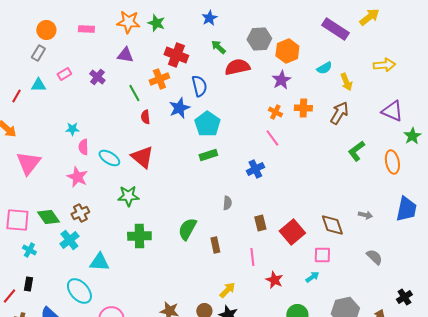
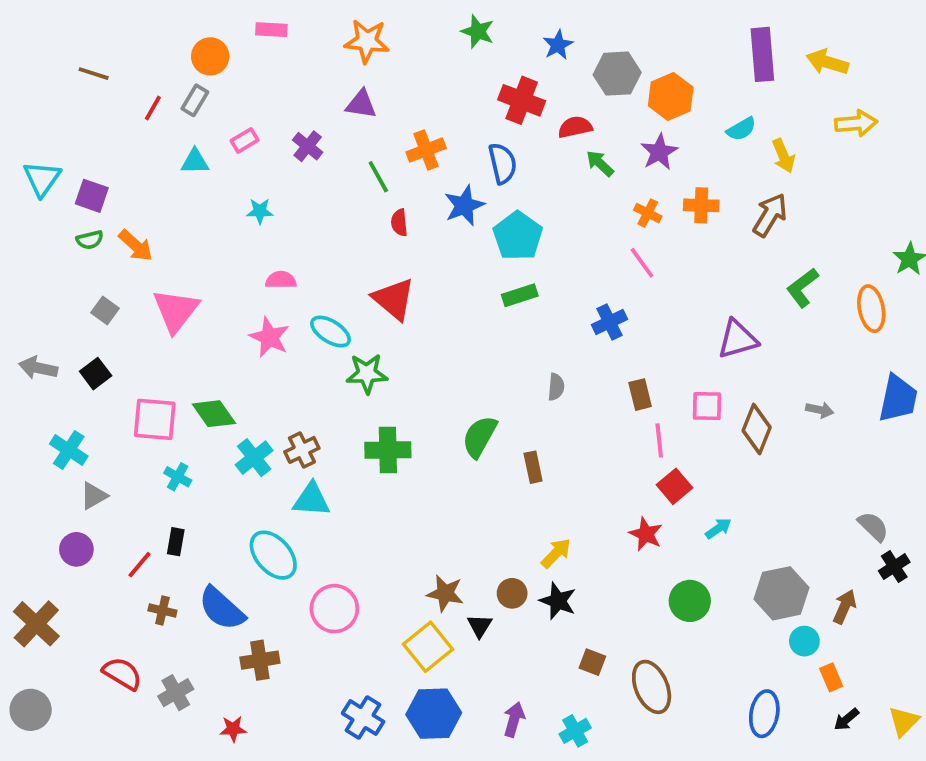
yellow arrow: (369, 17) -> (827, 62), moved, turned -125
blue star: (209, 18) -> (558, 45), moved
green star: (156, 23) -> (478, 32), moved
pink rectangle: (86, 29) -> (271, 30), moved
purple rectangle: (335, 29) -> (762, 54), turned 52
green arrow: (218, 47) -> (600, 163), moved
red cross: (176, 55) -> (522, 100), moved
red semicircle: (237, 67) -> (575, 127), size x0.7
red line: (16, 96) -> (153, 108), moved
purple triangle: (392, 111) -> (738, 339), moved, turned -40
cyan star: (72, 129) -> (260, 211), moved
pink semicircle: (83, 147) -> (281, 280), turned 91
cyan ellipse: (109, 158) -> (331, 332), moved
brown cross: (80, 213) -> (302, 450), moved
brown rectangle: (260, 223) -> (640, 395), moved
brown diamond: (332, 225) -> (757, 429), turned 40
red square: (292, 232) -> (674, 486), moved, size x0.7
pink square: (322, 255) -> (707, 406), moved
pink line: (252, 257) -> (659, 440), moved
gray semicircle: (374, 257) -> (873, 526), moved

